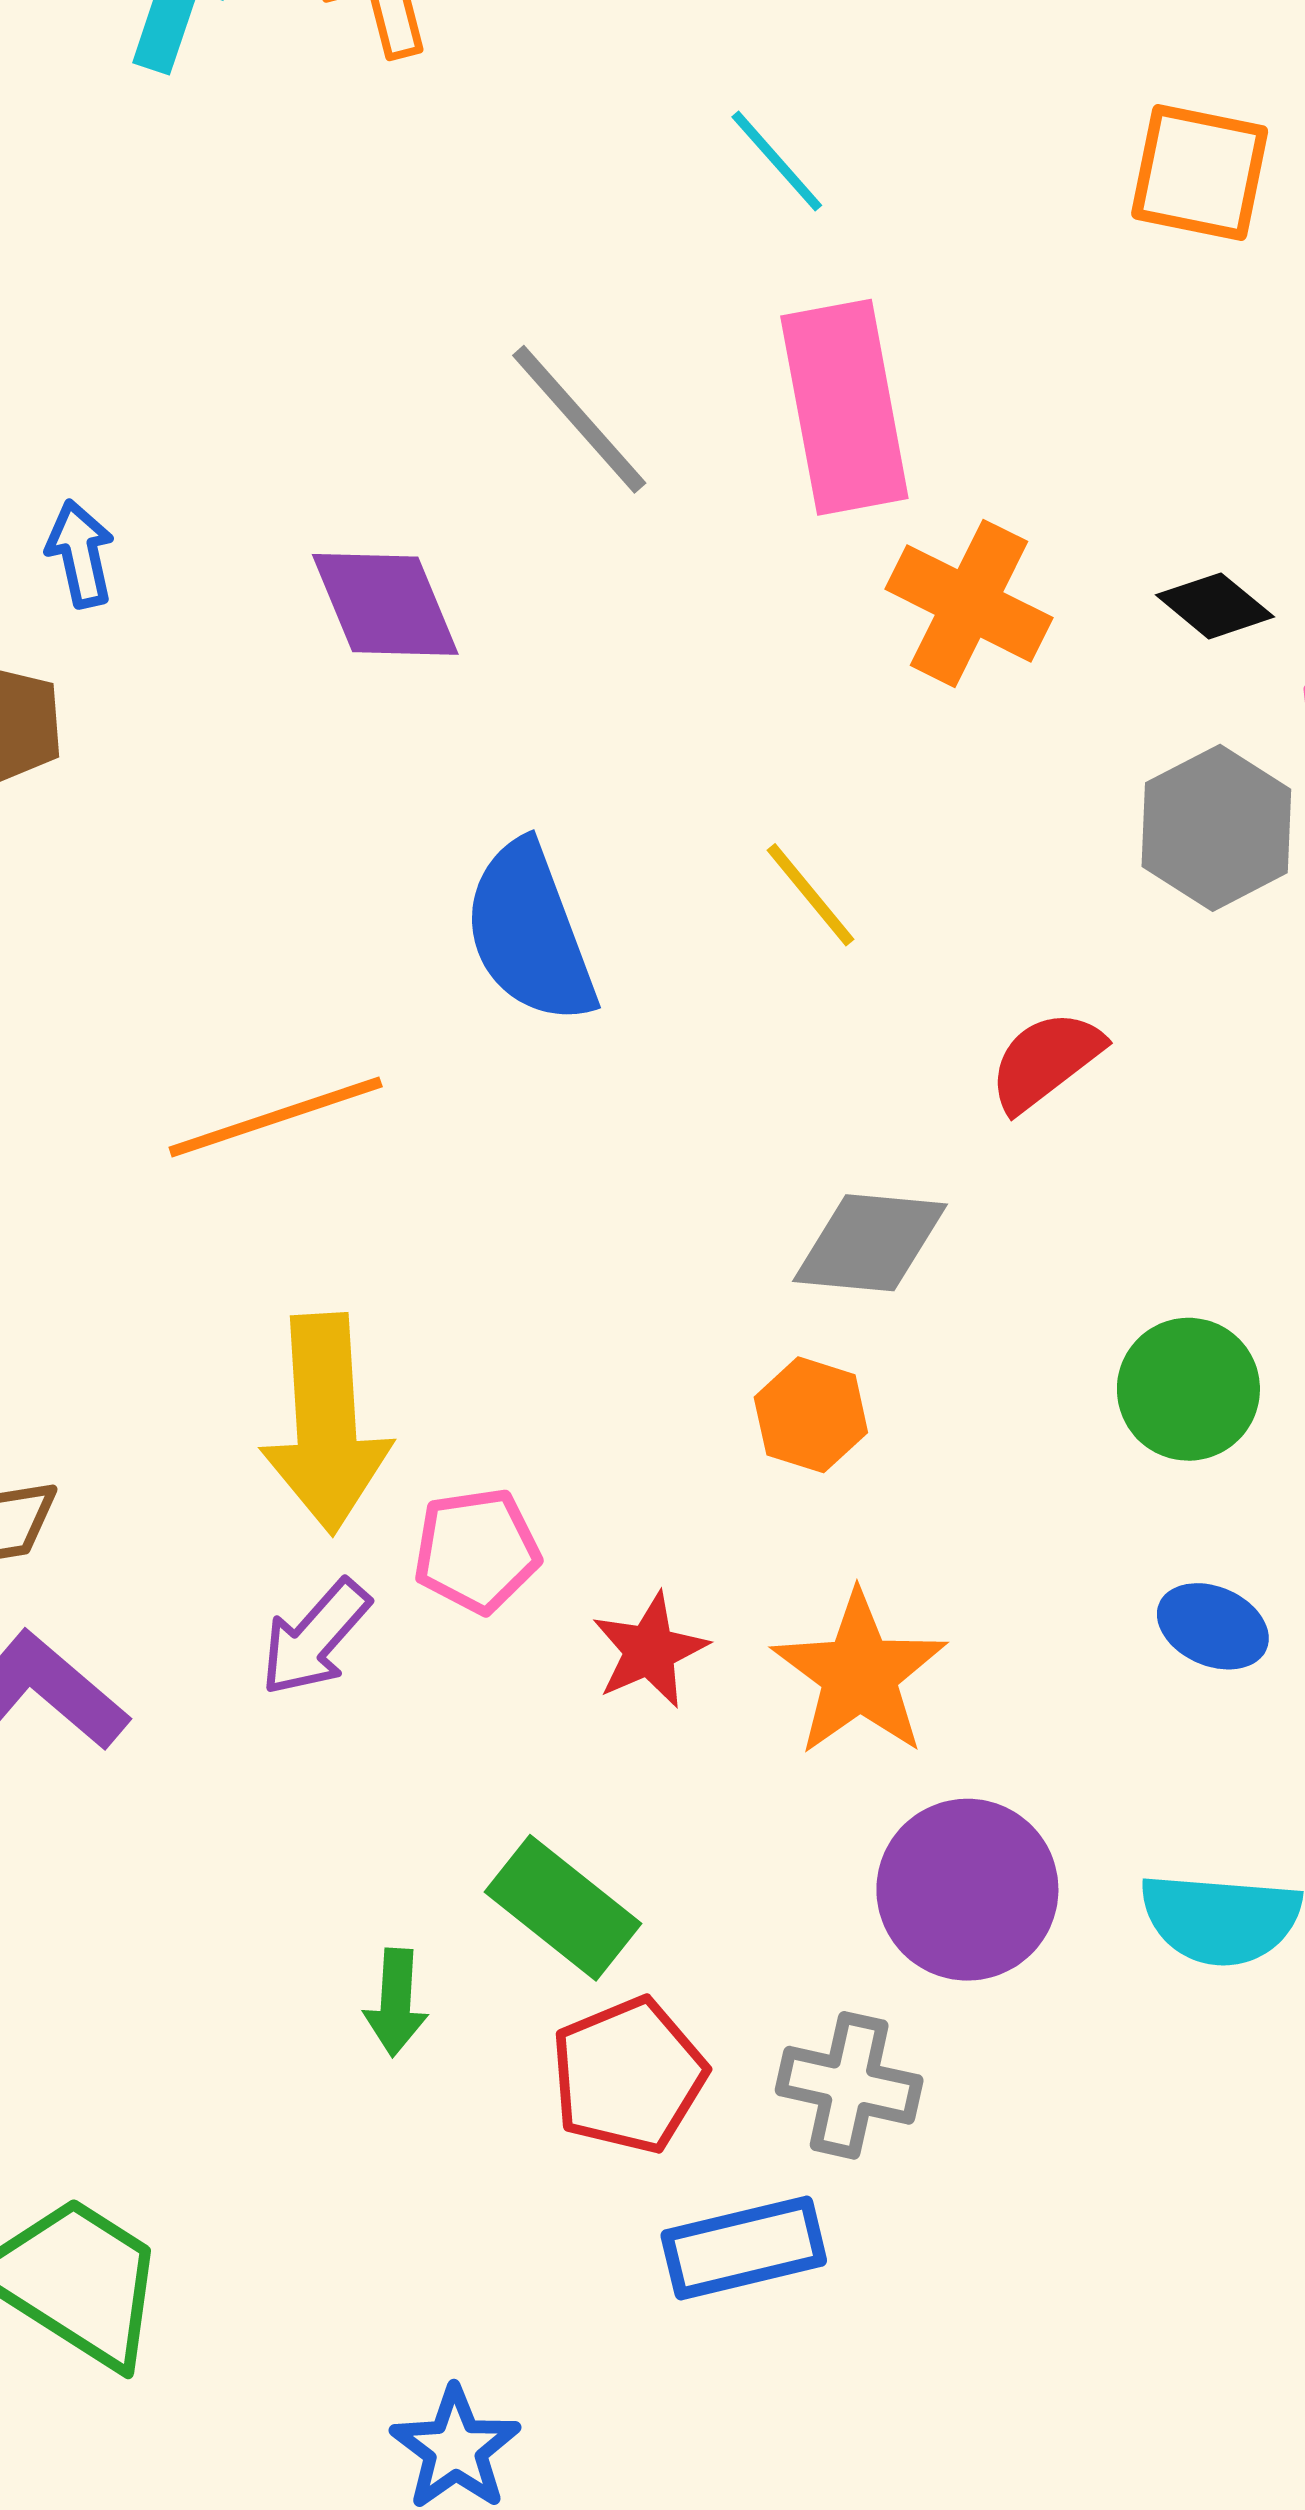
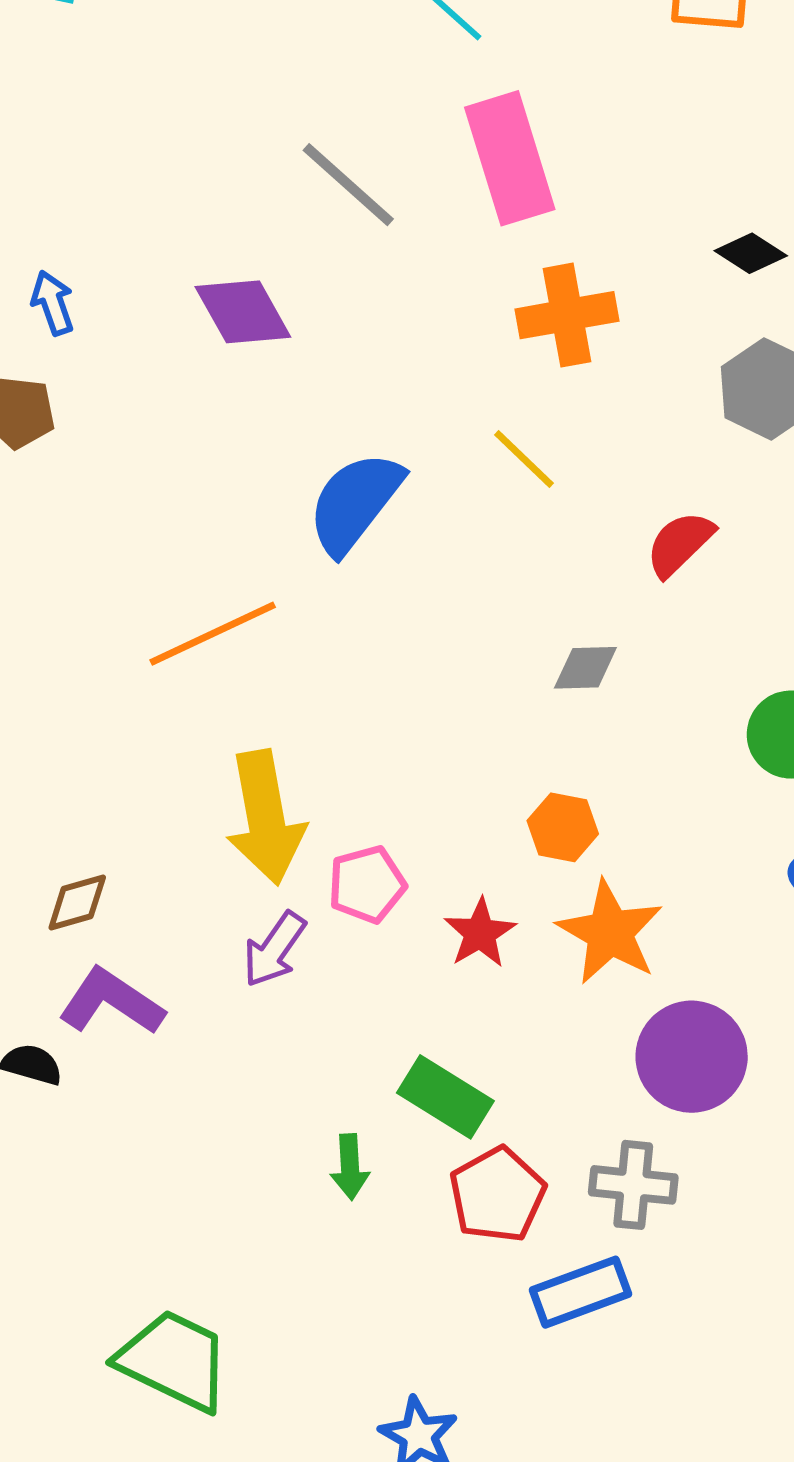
orange cross: (969, 603) -> (567, 315), moved, turned -30
blue semicircle: (530, 933) -> (355, 503), turned 65
gray diamond: (870, 1243) -> (585, 668), size x0.7
orange hexagon: (811, 1415) -> (563, 827), moved

